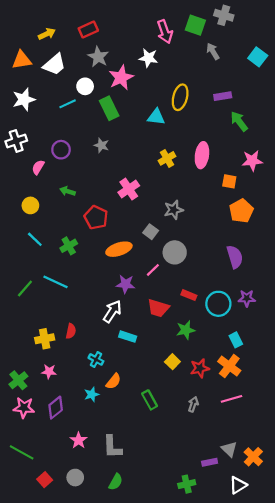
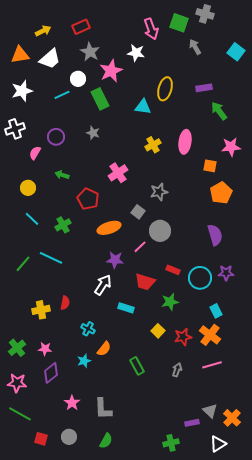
cyan rectangle: (128, 337) -> (126, 308), moved
pink star: (49, 372) -> (45, 349), moved
pink star: (24, 408) -> (17, 383), moved
red square: (45, 480) -> (41, 439), turned -32

